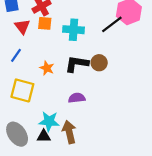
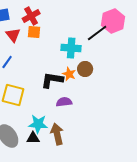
cyan cross: (74, 30) -> (71, 48), moved
black L-shape: (77, 64) -> (52, 80), moved
orange star: (47, 68) -> (69, 74), moved

